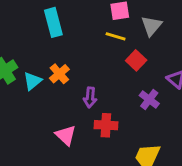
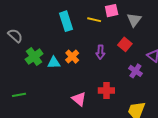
yellow line: (116, 36) -> (94, 20), moved
cyan triangle: (32, 81) -> (54, 63), turned 40
purple arrow: (90, 97) -> (100, 52), moved

